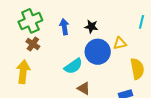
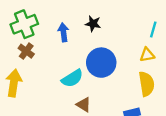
black star: (91, 27) -> (93, 24), moved
yellow triangle: (120, 43) -> (147, 55), moved

